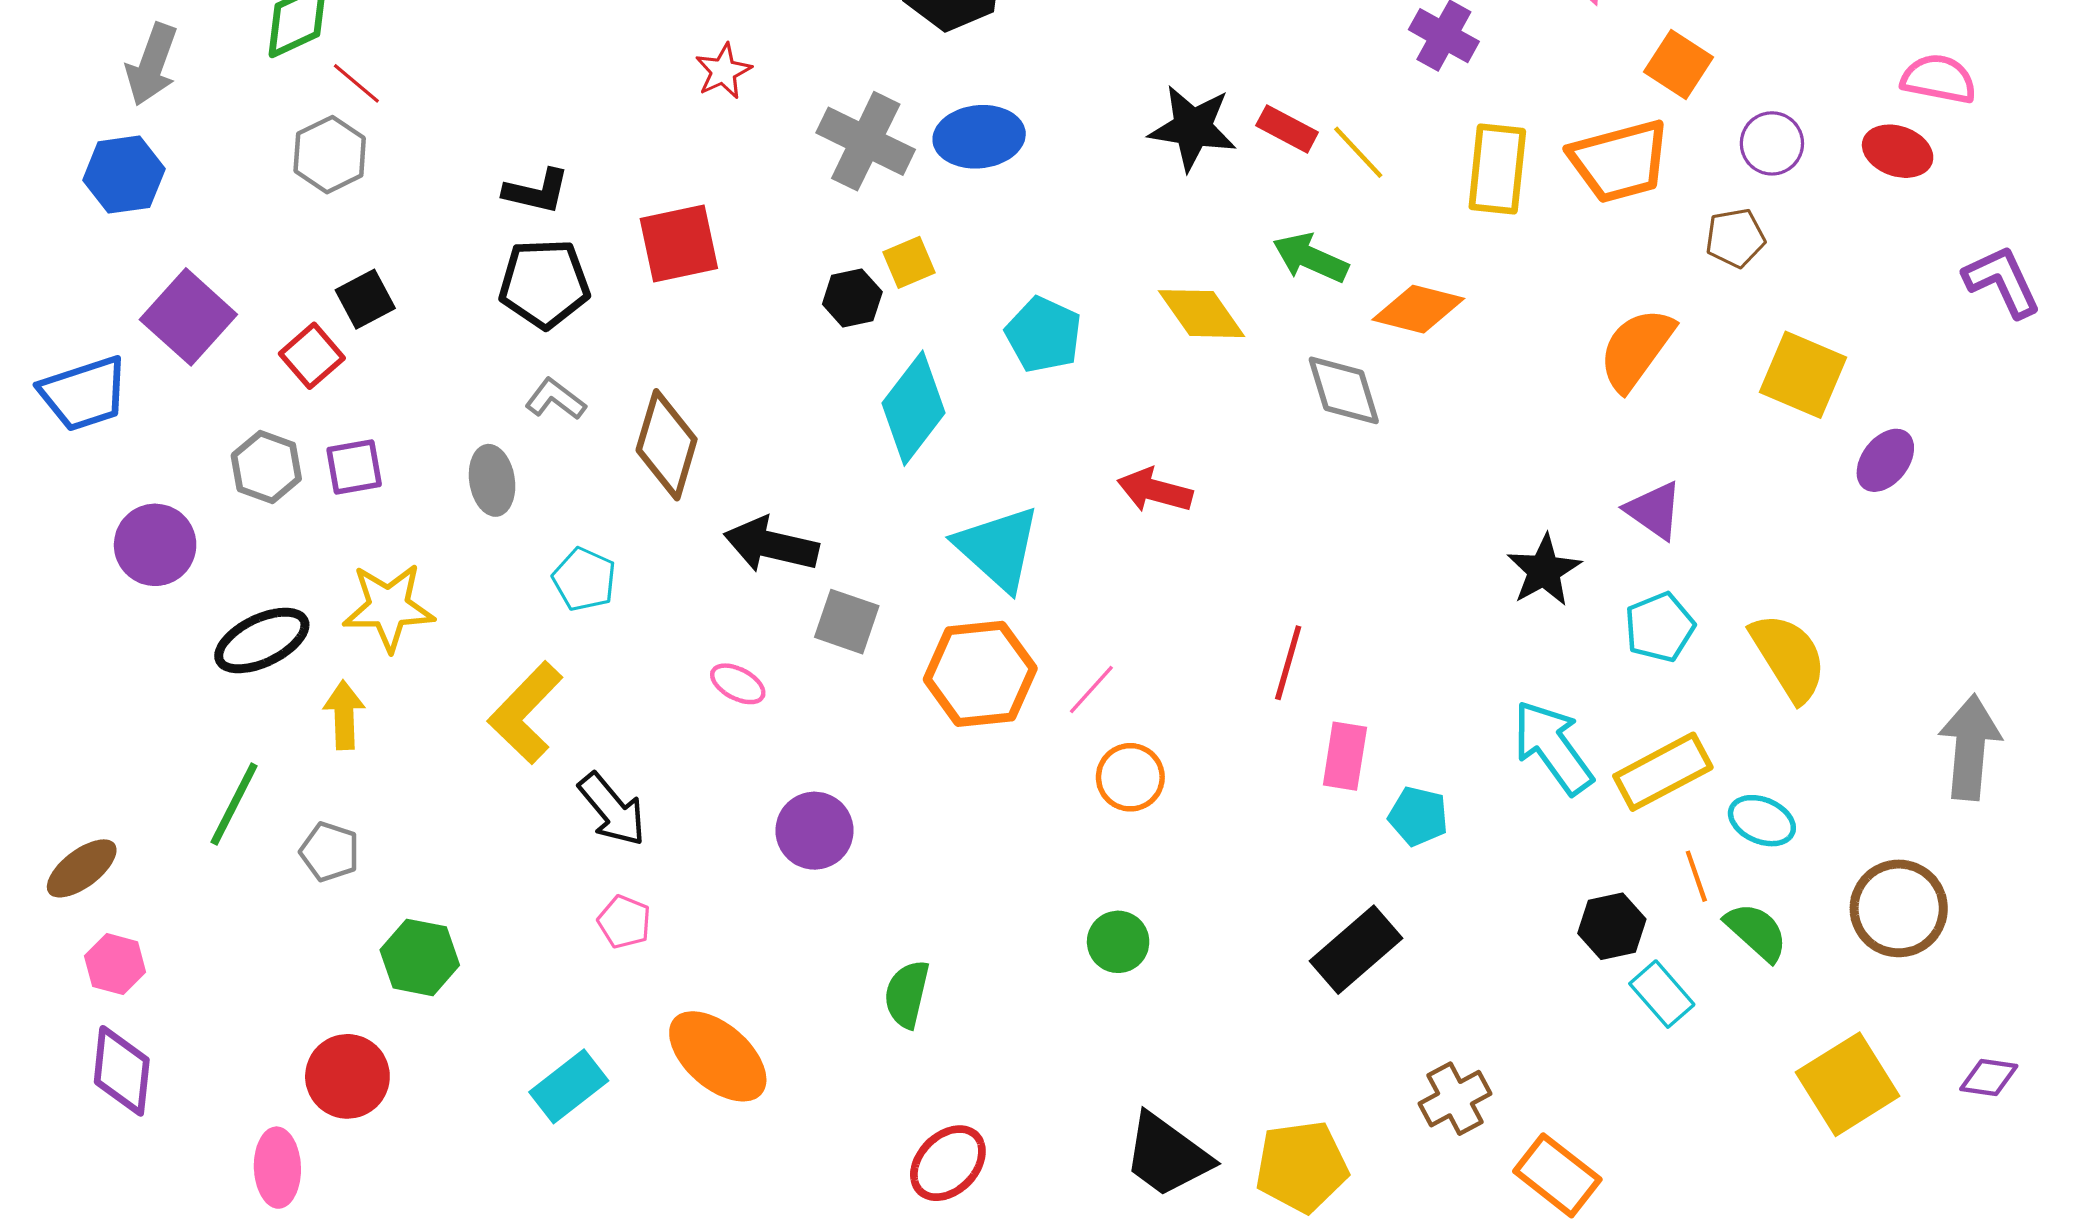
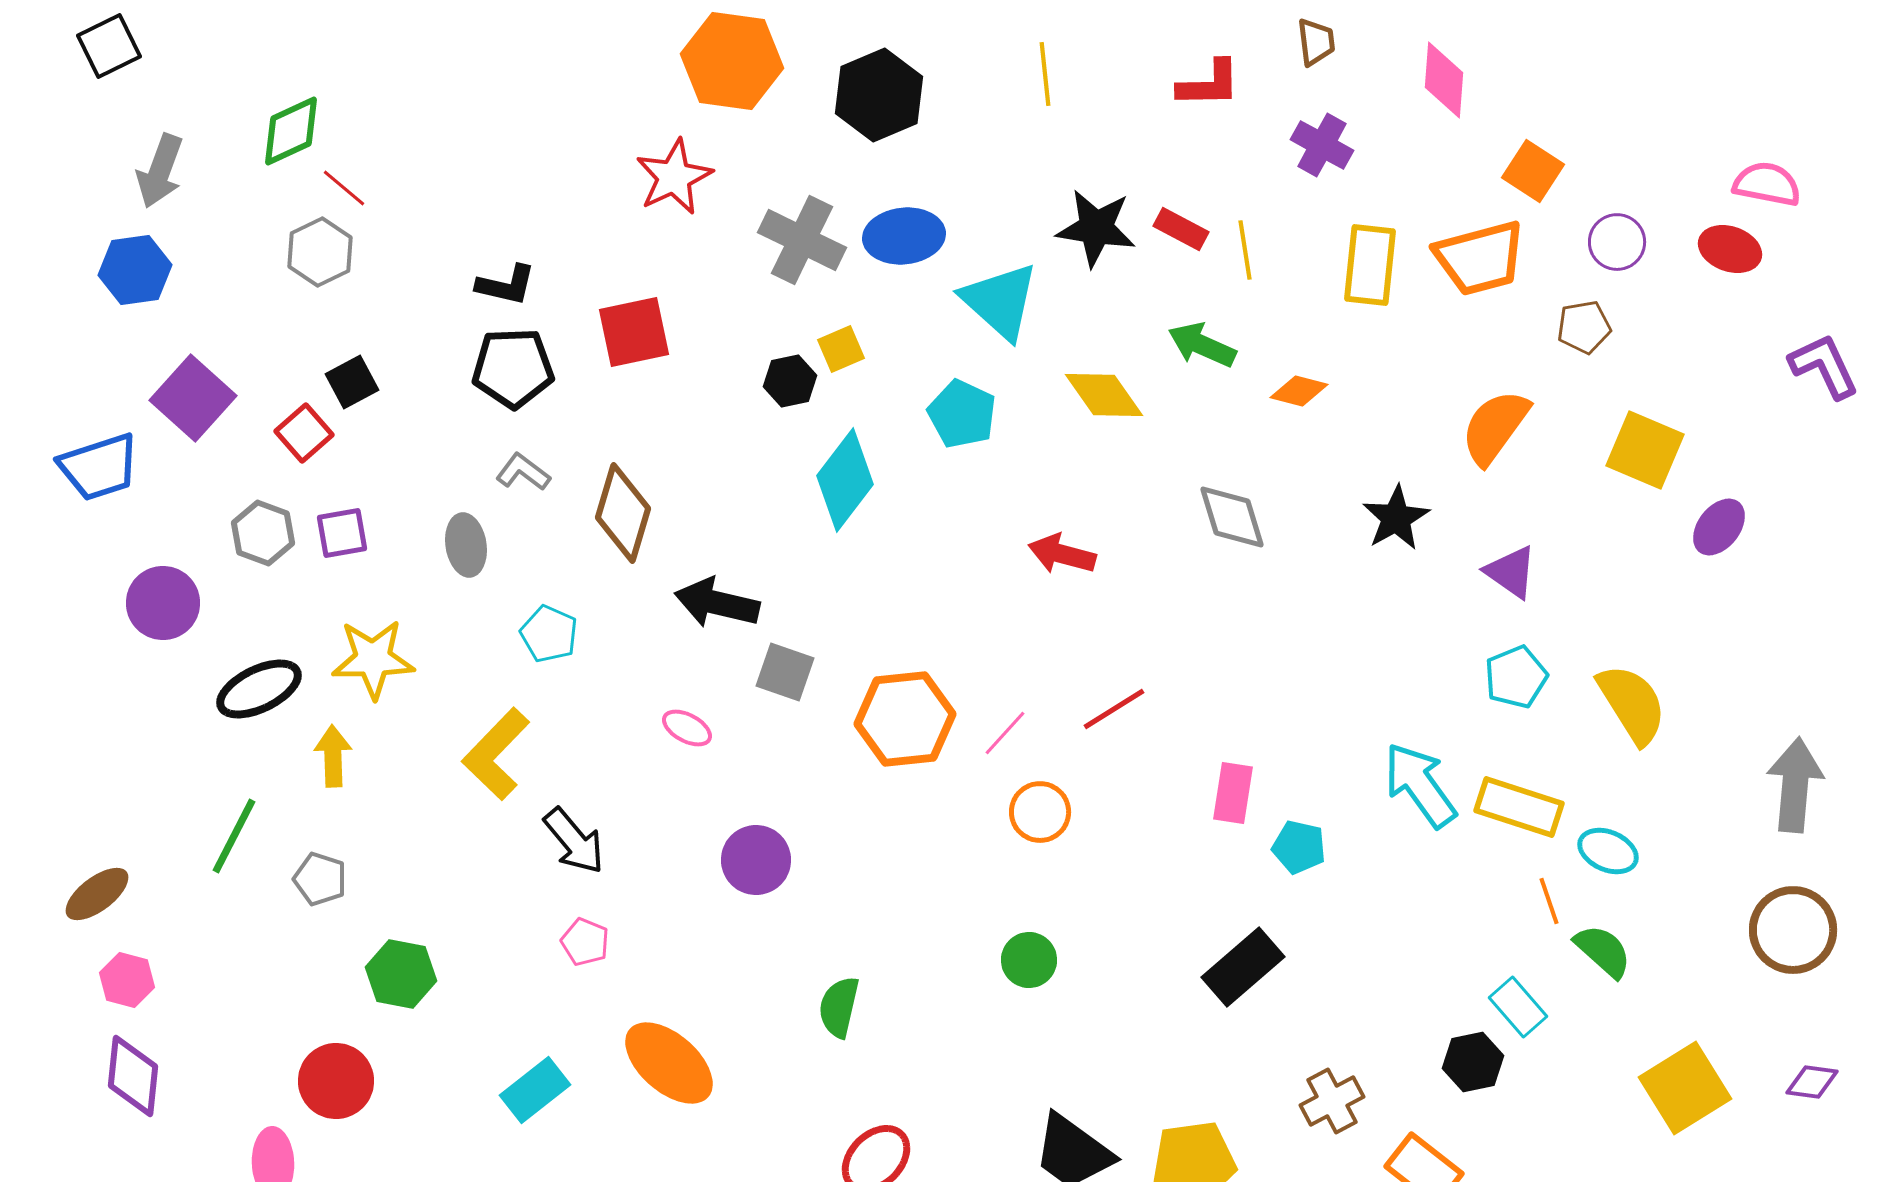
red star: (723, 71) -> (674, 177), size x1.5
yellow line: (1358, 152) -> (1245, 250), turned 34
orange diamond: (1418, 309) -> (1299, 391), size x0.7
gray diamond: (1344, 390) -> (1232, 517), moved
cyan triangle: (998, 548) -> (1000, 301), moved
black star: (1544, 570) -> (1396, 518), moved
red line: (1288, 663) -> (1114, 709), moved, turned 42
yellow rectangle: (1663, 772) -> (1519, 807), turned 46
brown circle: (1899, 908) -> (1793, 930), moved
black hexagon: (1612, 926) -> (1473, 1062), moved

